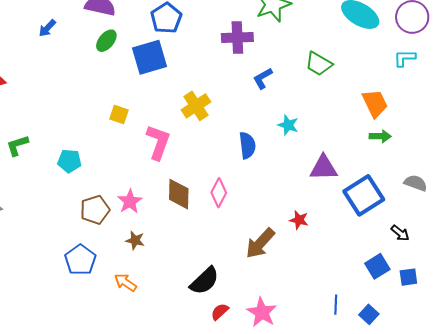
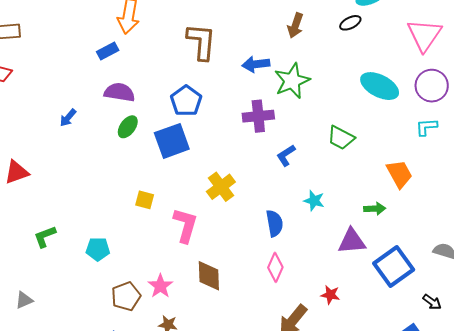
green arrow: (380, 136) -> (375, 209), moved
pink diamond: (219, 193) -> (275, 267), moved

